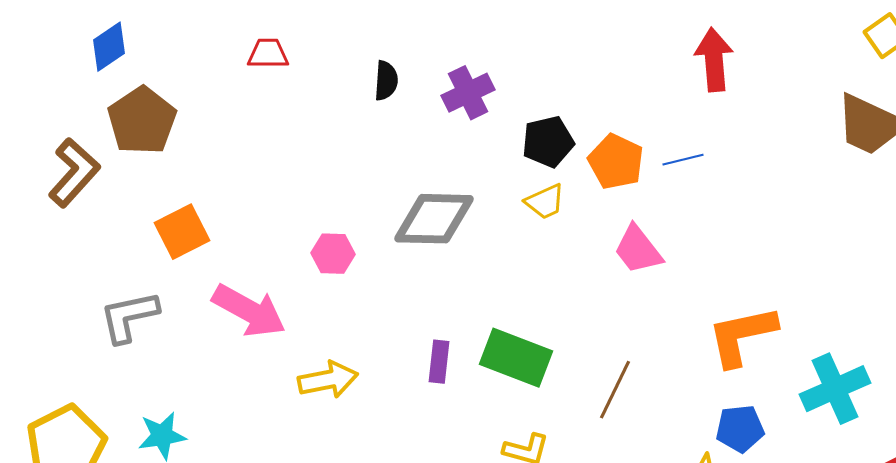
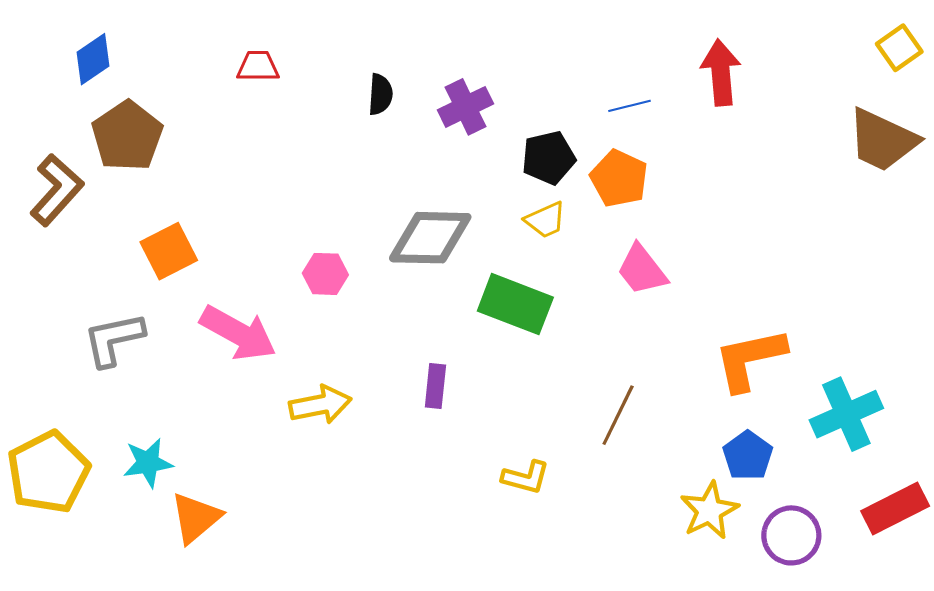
blue line: (683, 160) -> (629, 106), moved
green rectangle: (516, 358) -> (515, 304), moved
blue pentagon: (740, 429) -> (748, 456), turned -30

